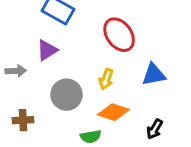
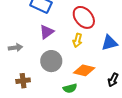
purple triangle: (47, 50) -> (47, 32), moved
yellow arrow: (106, 79) -> (78, 40), moved

